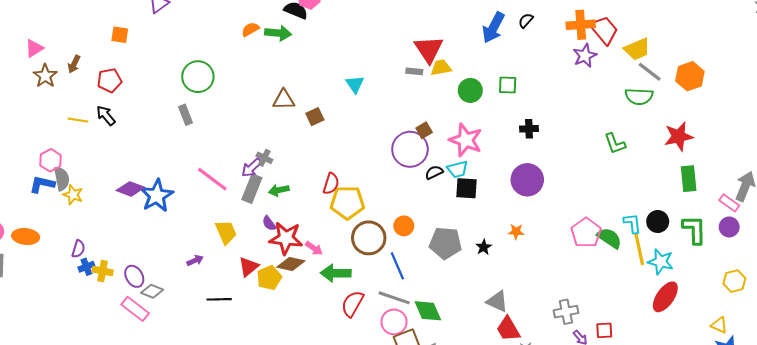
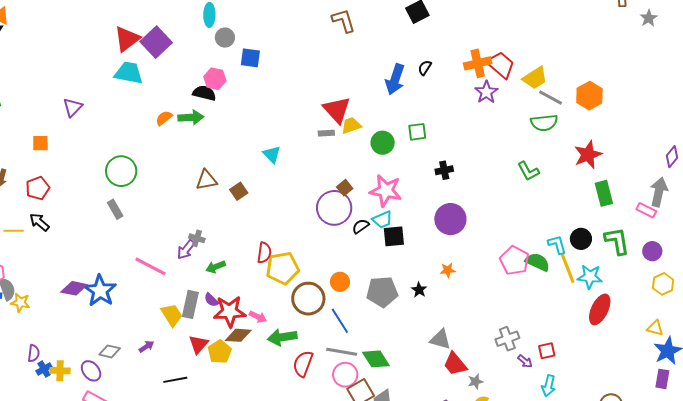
gray rectangle: (252, 189) -> (190, 304), moved
purple circle: (729, 227) -> (652, 251), moved
gray diamond: (152, 291) -> (110, 351), moved

